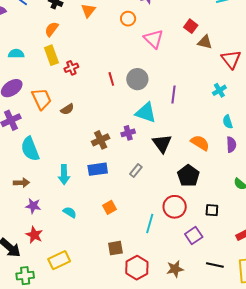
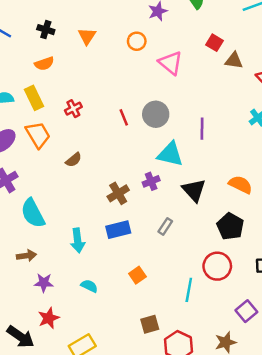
orange semicircle: (52, 29) -> (44, 64), turned -140
yellow rectangle: (51, 55) -> (34, 98), moved
orange trapezoid: (42, 99) -> (38, 135), moved
red star: (34, 235) -> (49, 318), turned 30
purple square: (194, 235) -> (246, 311), moved

